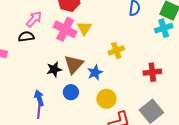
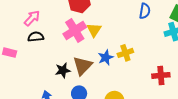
pink arrow: (34, 19) -> (32, 18), moved
pink cross: (65, 29) -> (75, 30), turned 30
blue star: (95, 72) -> (106, 58), moved

